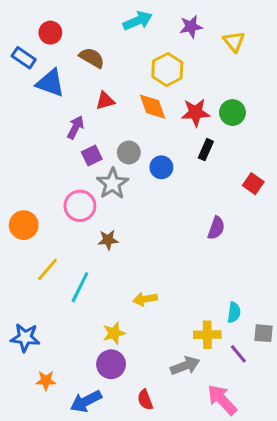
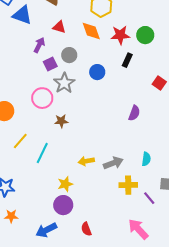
red triangle: (105, 101) -> (59, 27), turned 32
gray circle: (129, 153) -> (69, 55), moved
cyan semicircle: (234, 312) -> (146, 159), moved
gray arrow: (185, 366) -> (113, 163), moved
orange star: (46, 381) -> (11, 216), moved

